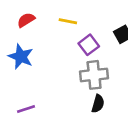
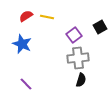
yellow line: (68, 21) -> (47, 17), moved
purple line: (26, 109) -> (26, 84), turned 64

